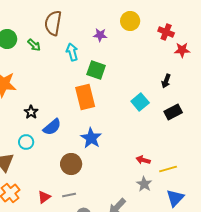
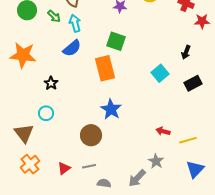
cyan arrow: (72, 52) -> (75, 23), moved
blue semicircle: (52, 127) -> (72, 48), moved
gray star: (144, 184) -> (156, 161), moved

